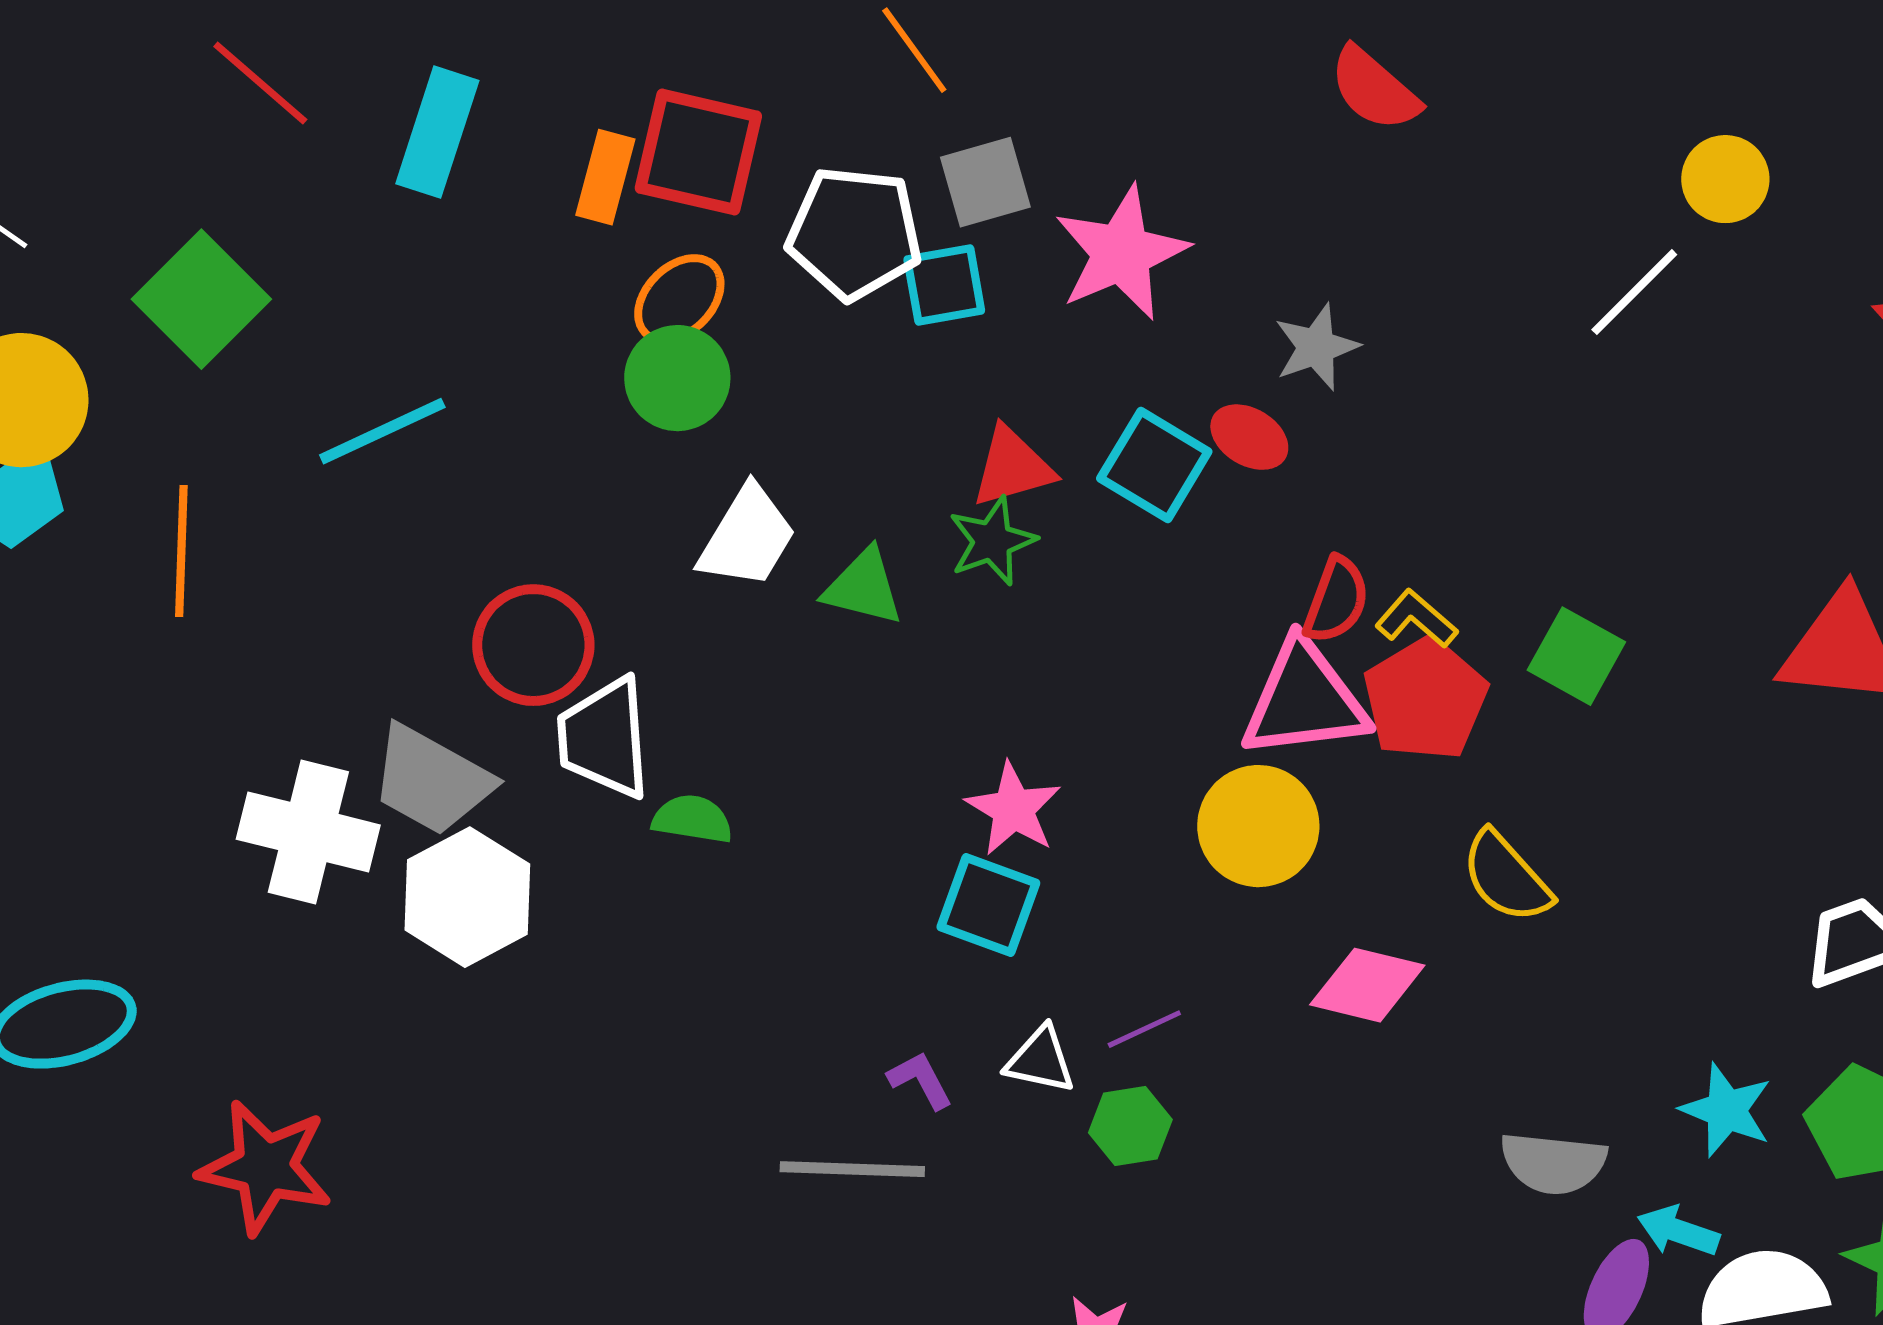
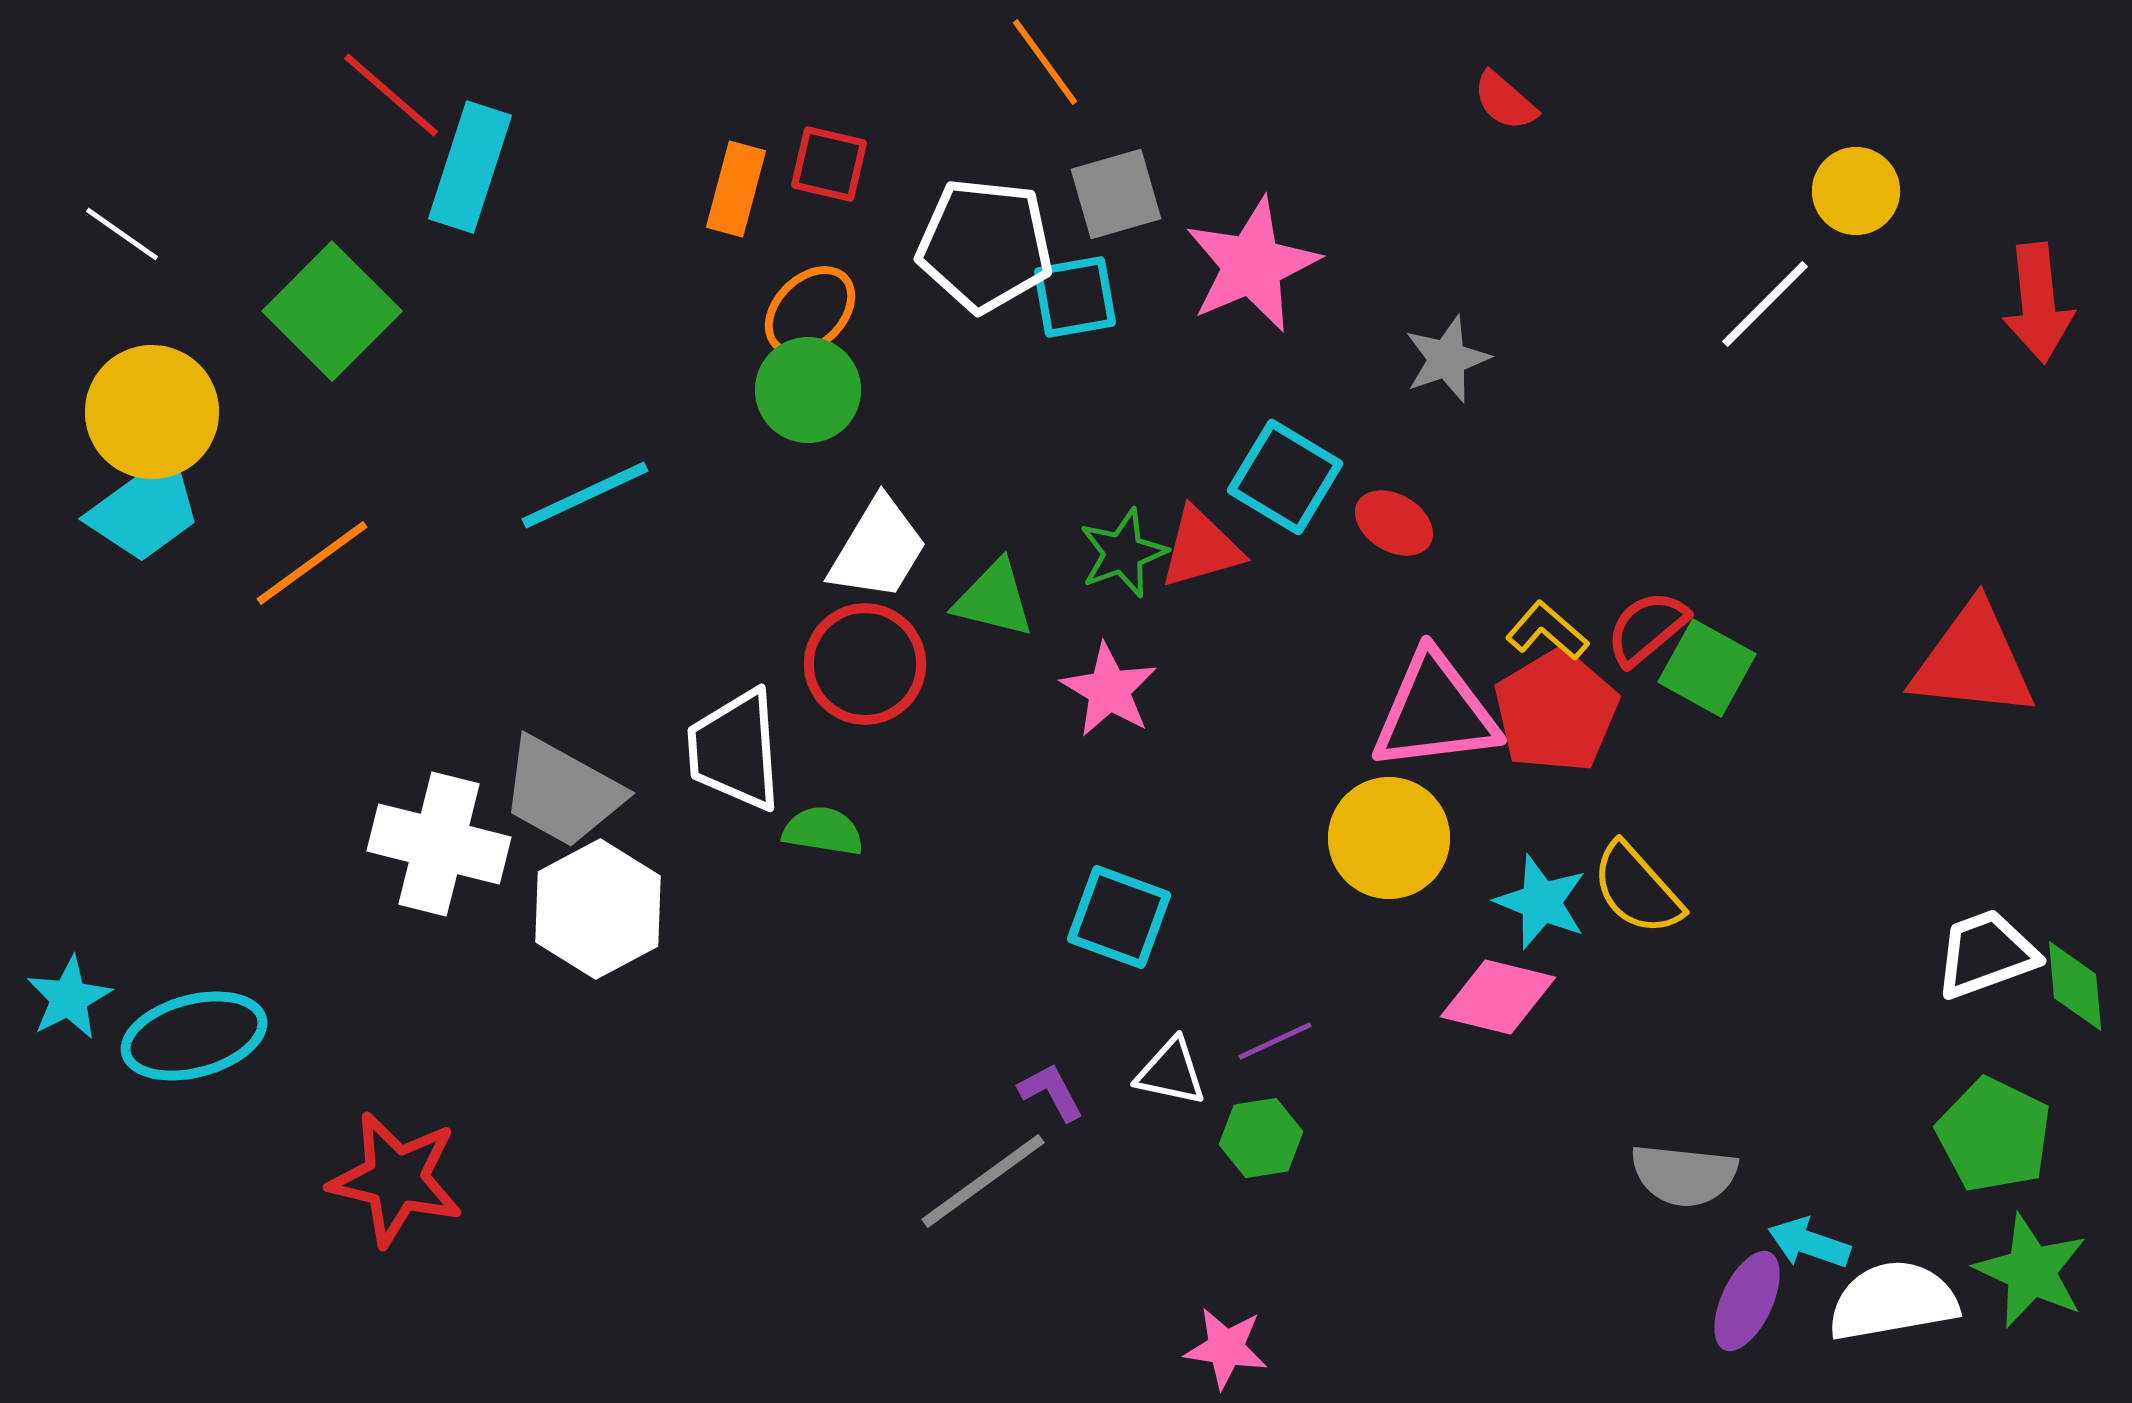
red semicircle: (1374, 89) -> (1505, 101), size x0.7
cyan rectangle: (437, 132) -> (470, 167), moved
red square: (698, 152) -> (829, 164), size x0.6
cyan line: (382, 431) -> (585, 495), moved
red ellipse: (1249, 437) -> (1394, 523), moved
red triangle: (1012, 467) -> (1201, 548), moved
orange line: (181, 551) -> (312, 563), turned 52
red semicircle: (1336, 600) -> (1647, 628), moved, turned -150
red circle: (533, 645) -> (865, 664), moved
pink star: (1013, 809) -> (1109, 690), moved
cyan star: (1726, 1110) -> (1541, 902), moved
gray line: (852, 1169) -> (983, 1181), turned -38

